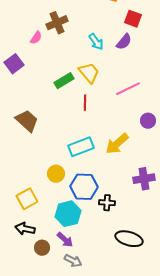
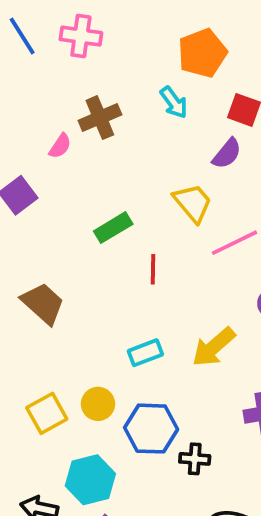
cyan arrow: (96, 42) -> (174, 102), moved
yellow trapezoid: (89, 73) -> (193, 203), moved
cyan rectangle: (81, 147) -> (145, 353), size x0.7
yellow square: (27, 199) -> (47, 413), moved
cyan hexagon: (68, 214) -> (90, 480), moved

